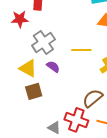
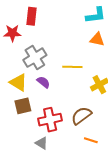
red cross: (76, 120) -> (50, 120), moved, turned -35

